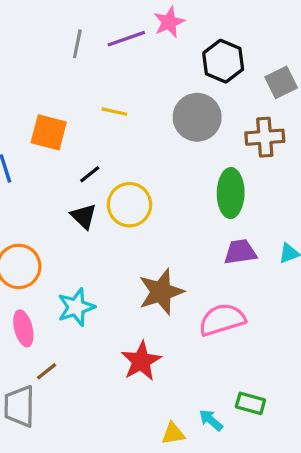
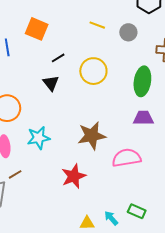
yellow line: (114, 112) -> (97, 25), moved
gray circle: (197, 117) -> (128, 32), size x0.6
yellow circle: (129, 205) -> (93, 71), moved

